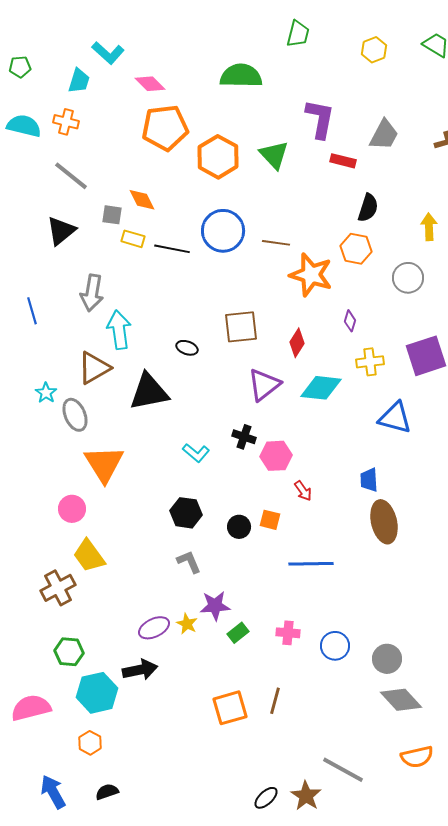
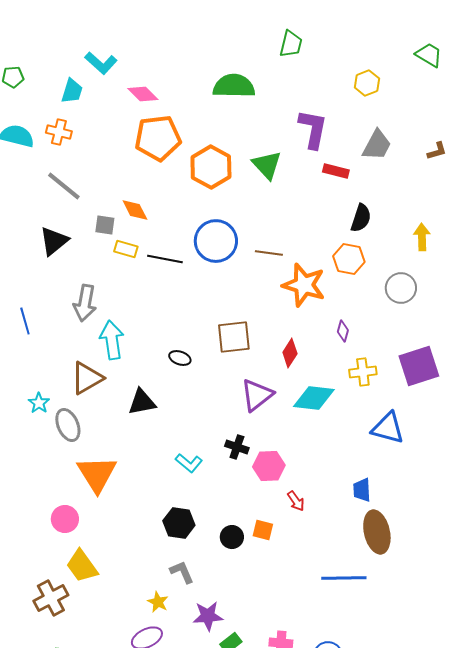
yellow hexagon: (374, 50) -> (367, 83), moved
black triangle: (149, 392) -> (142, 402), size x0.7
blue line: (311, 564) -> (344, 578), moved
yellow star: (187, 624) -> (158, 602), moved

